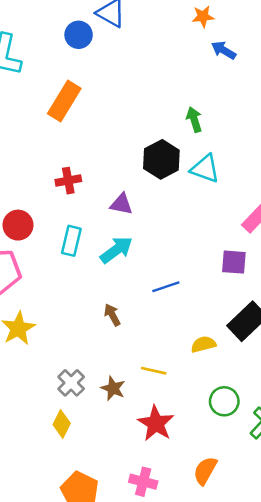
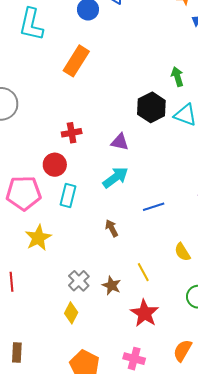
red cross: (68, 181) -> (72, 133), moved
red circle: (18, 225) -> (55, 165), moved
cyan rectangle: (71, 241) -> (68, 195), moved
yellow semicircle: (203, 344) -> (182, 252), turned -108
yellow line: (154, 371) -> (143, 272), turned 48

